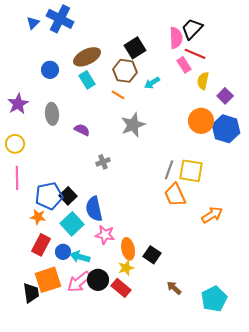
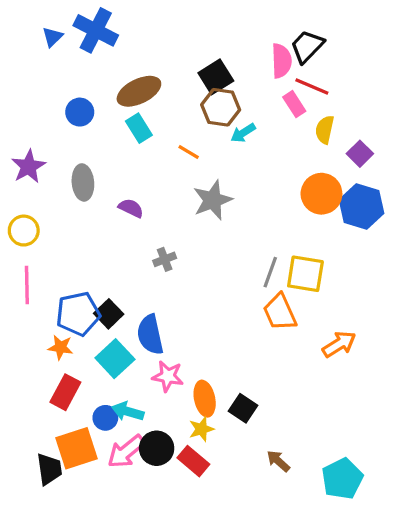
brown hexagon: (125, 71) -> (221, 107), moved
blue circle: (63, 252) -> (105, 418), moved

